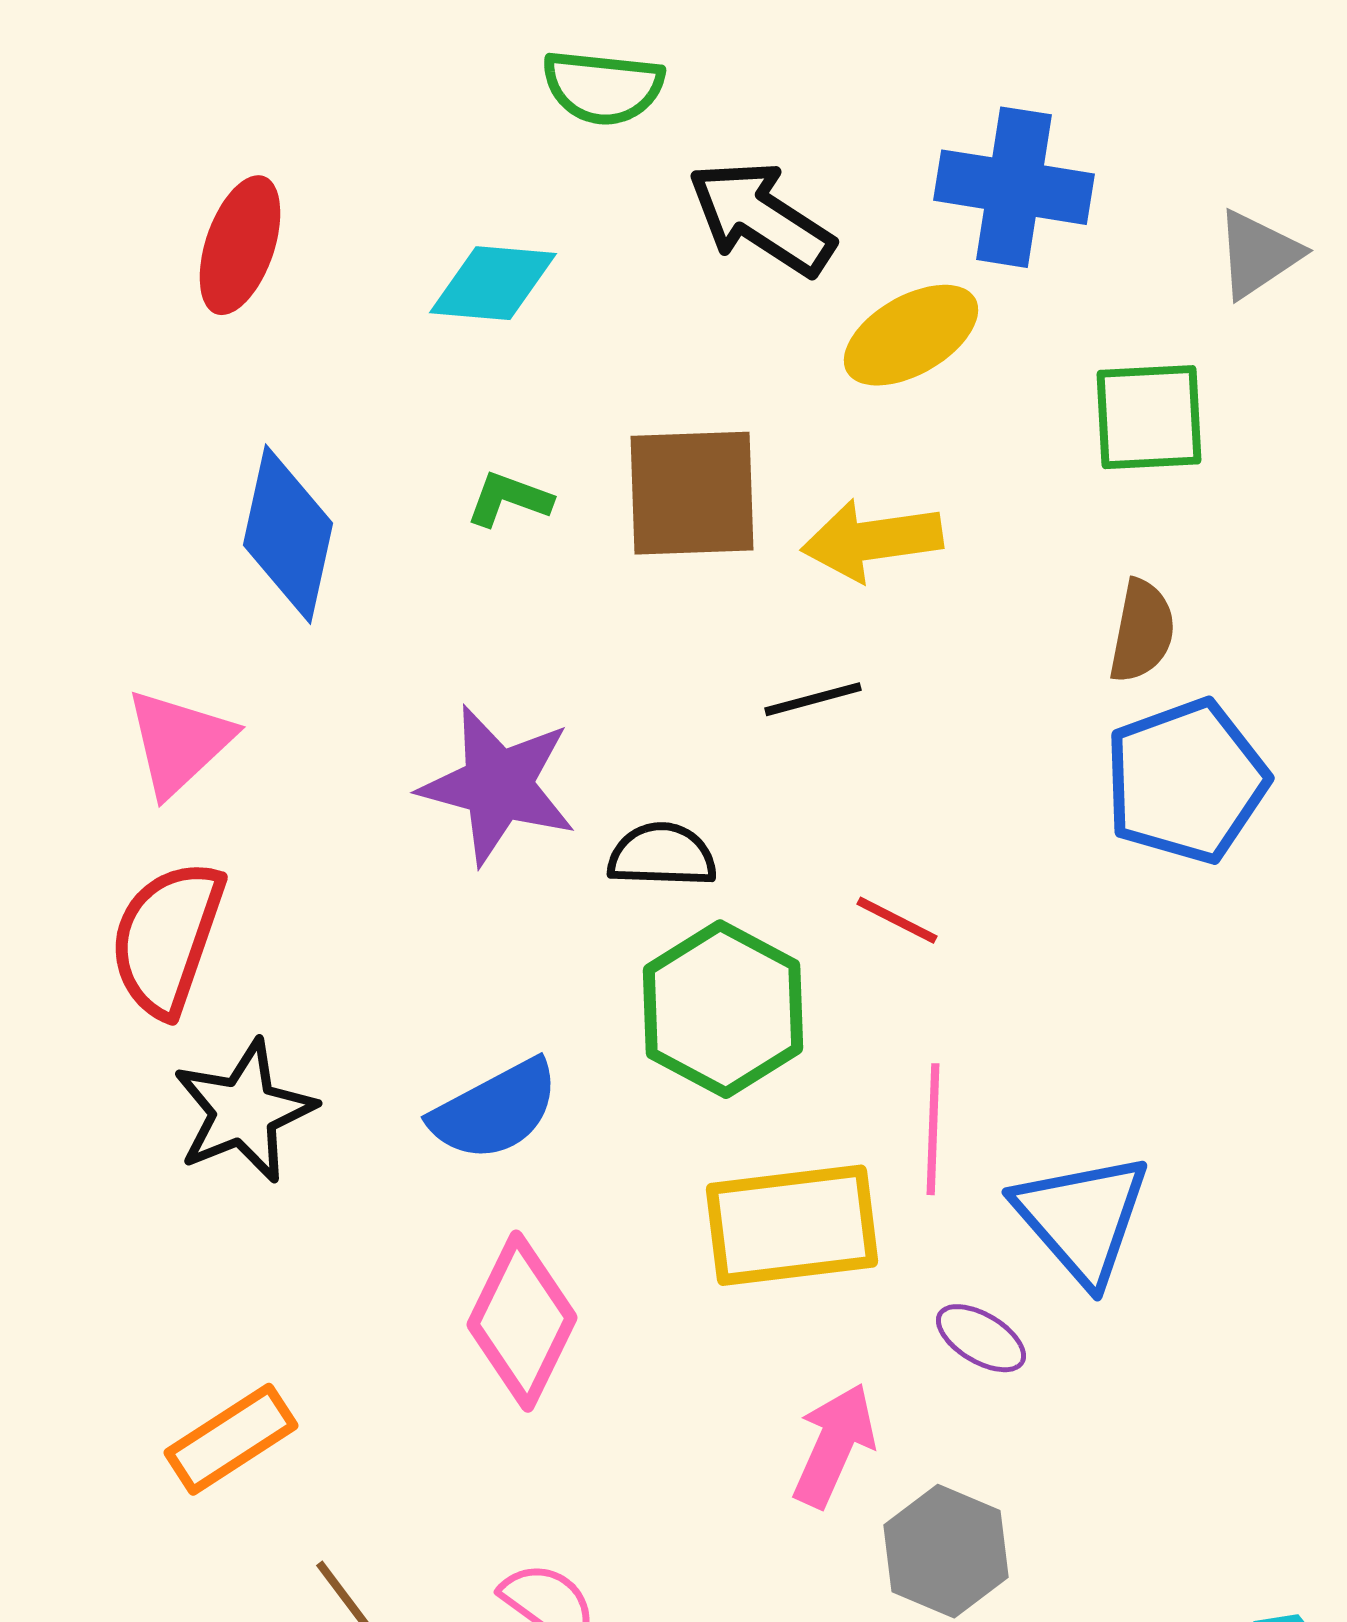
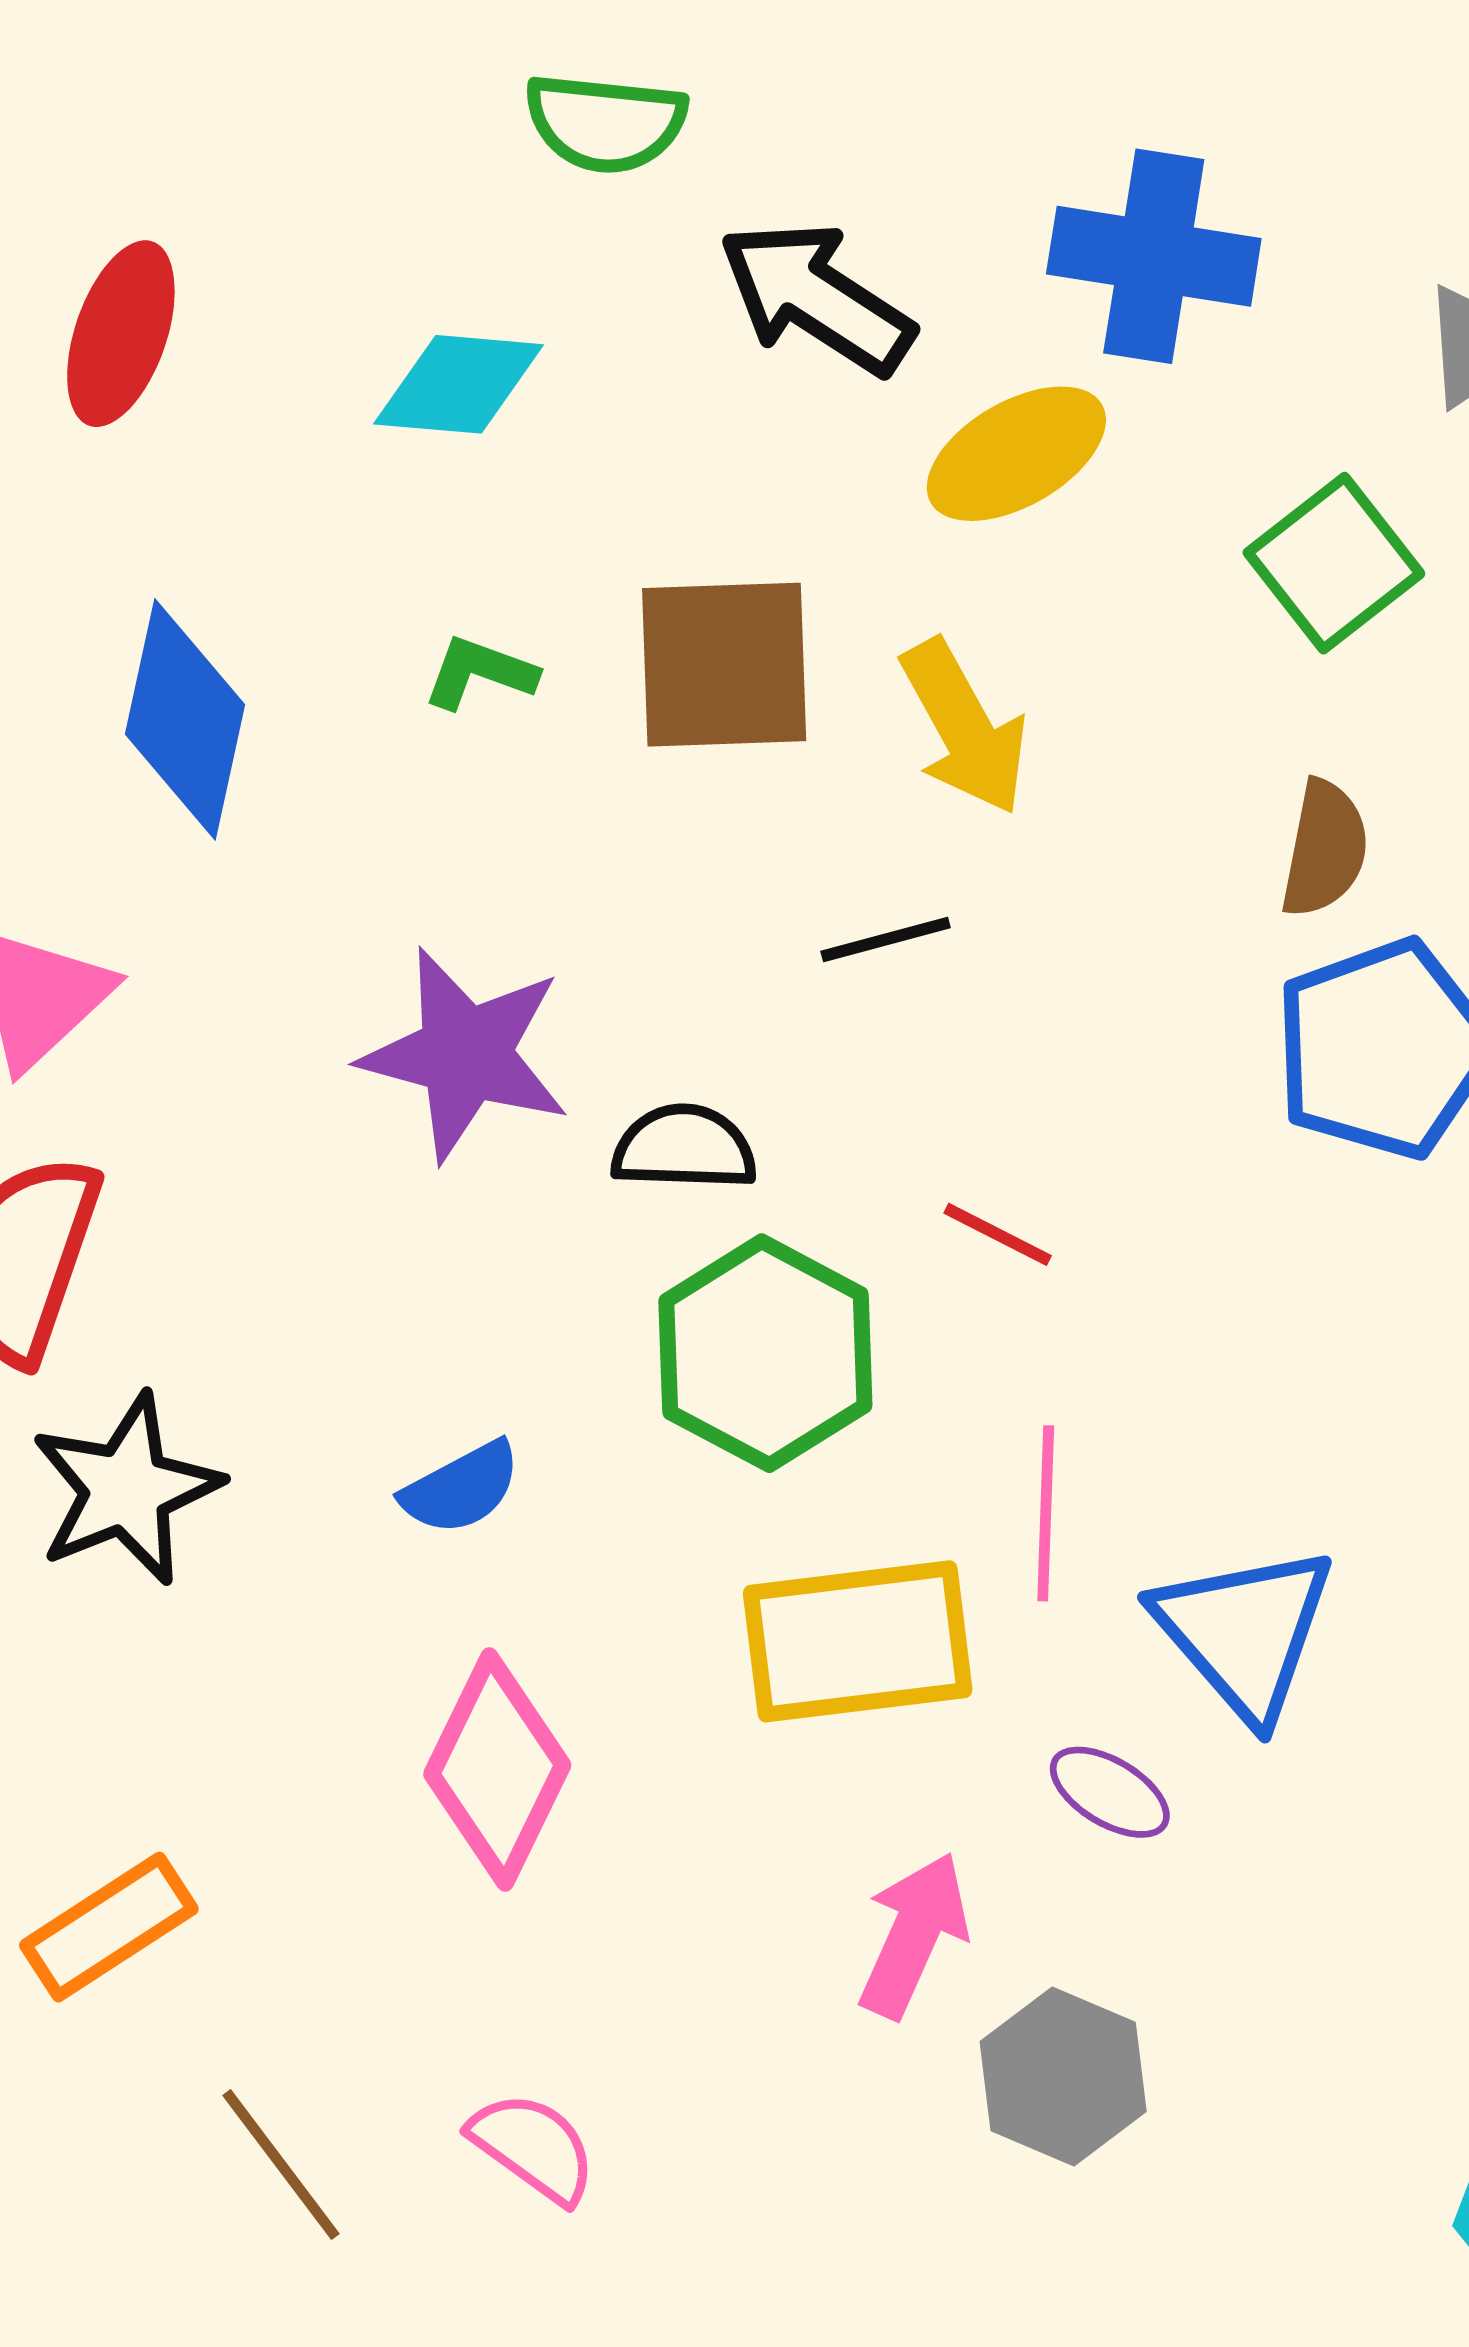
green square: (1149, 417) -> (1334, 563), turned -35
yellow arrow: (872, 540) -> (964, 727), turned -111
blue semicircle: (495, 1110) -> (461, 1488), size x0.7

